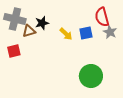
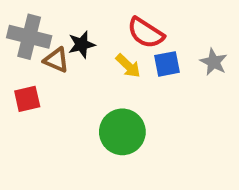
red semicircle: (102, 17) -> (146, 33), moved, turned -42
brown triangle: (29, 31) -> (56, 60), turned 40
green circle: (91, 76) -> (122, 132), moved

